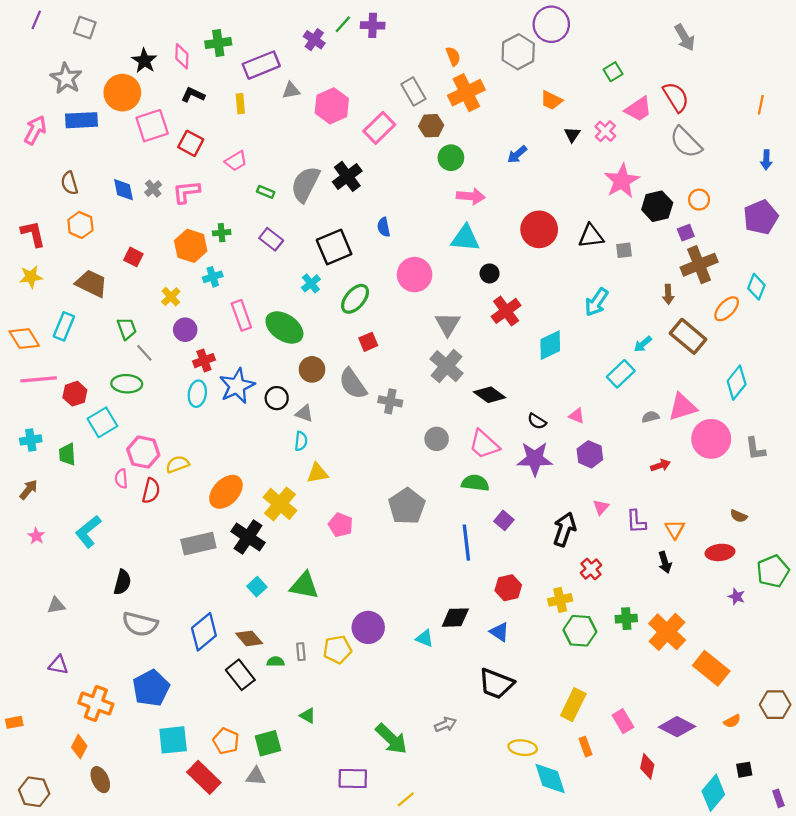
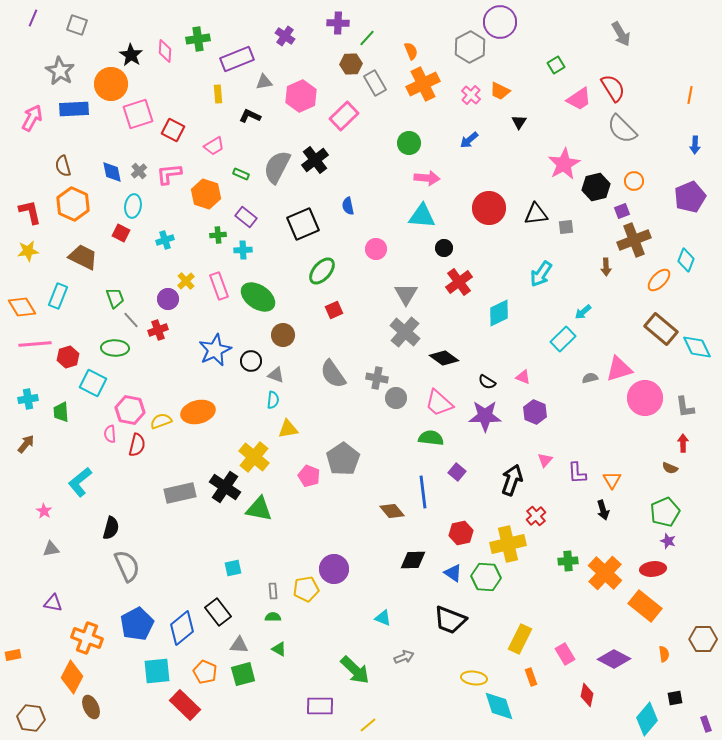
green line: (343, 24) -> (367, 38), moved
black L-shape: (193, 95) -> (250, 116), moved
brown hexagon: (431, 126) -> (351, 64), moved
pink cross: (605, 131) -> (471, 95), moved
orange hexagon: (80, 225) -> (73, 204), size x1.4
green cross: (222, 233) -> (218, 235), moved
orange hexagon: (191, 246) -> (206, 194), moved
pink circle: (415, 275) -> (376, 249), size x0.7
cyan cross: (213, 277) -> (165, 240), moved
cyan cross: (311, 283) -> (243, 250), moved, turned 36
yellow cross: (171, 297) -> (186, 281), moved
brown rectangle: (688, 336) -> (661, 329), moved
red cross: (204, 361) -> (158, 330), moved
cyan diamond: (737, 383) -> (697, 347), moved, turned -64
gray semicircle: (353, 384) -> (333, 374), moved
cyan ellipse: (197, 394) -> (133, 206), moved
gray cross: (390, 401) -> (377, 378), moved
cyan square: (102, 422) -> (93, 383), turned -32
red arrow: (660, 465) -> (683, 443), moved, turned -72
orange ellipse: (226, 492) -> (198, 412), moved, turned 32
gray pentagon: (407, 506) -> (343, 459), moved
pink star: (36, 536) -> (44, 511), moved
red ellipse: (720, 552) -> (653, 569), moved
green pentagon: (773, 571) -> (665, 512), moved
green triangle: (304, 586) -> (259, 509), moved
cyan square: (257, 587) -> (233, 568), moved, turned 30
yellow cross: (560, 600) -> (508, 544), size x1.6
gray semicircle: (140, 624) -> (127, 566), turned -128
green hexagon: (580, 631) -> (486, 577), moved
blue diamond: (204, 632) -> (182, 628), moved
brown diamond: (249, 638) -> (392, 511), moved
cyan triangle: (424, 638) -> (383, 618), moved
green semicircle: (276, 662) -> (273, 617), moved
orange semicircle: (732, 721) -> (664, 654), turned -70
orange diamond: (79, 747) -> (72, 677), size x1.5
gray triangle: (256, 776) -> (239, 645), moved

